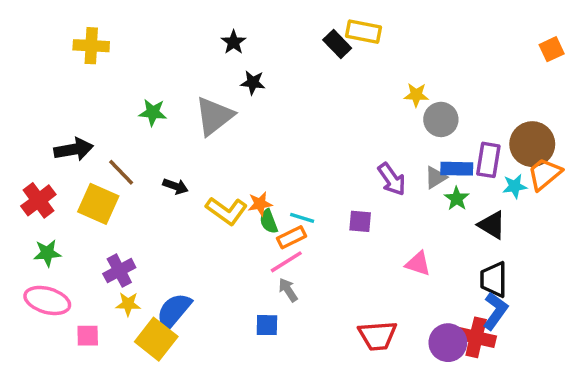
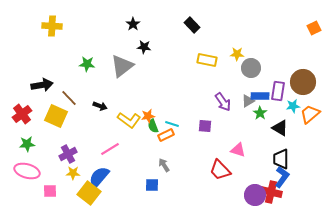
yellow rectangle: (364, 32) -> (207, 60), moved
orange trapezoid: (545, 174) -> (310, 114), moved
pink line: (286, 262) -> (110, 149), moved
red trapezoid: (378, 336) -> (220, 170), moved, turned 50

